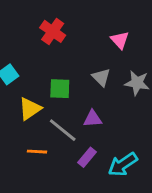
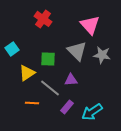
pink triangle: (120, 40) -> (90, 25), size x1.5
gray triangle: (101, 77) -> (77, 51), size x1.5

